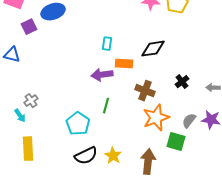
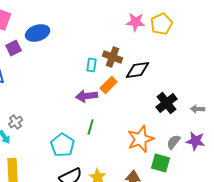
orange rectangle: (124, 64) -> (109, 85), turned -48
black cross: (182, 82) -> (167, 103), size x1.5
brown cross: (145, 91) -> (113, 57), moved

